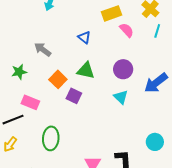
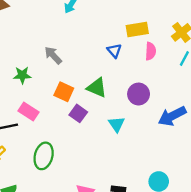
pink semicircle: (127, 30) -> (151, 51), turned 35
blue triangle: (84, 37) -> (114, 51), moved
orange square: (58, 79) -> (64, 92), turned -30
cyan triangle: (121, 97) -> (117, 124), moved

